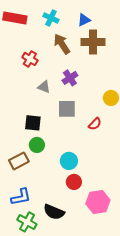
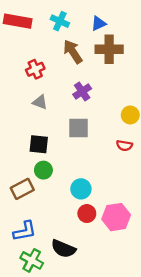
red cross: (30, 59) -> (35, 69), turned 35
gray triangle: (44, 87) -> (40, 102), moved
red semicircle: (95, 124) -> (124, 145), moved, turned 56
pink hexagon: (98, 202) -> (116, 217), moved

